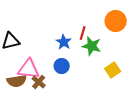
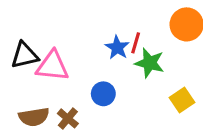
blue star: (64, 42) -> (117, 48), moved
pink triangle: (29, 69) -> (52, 66), moved

